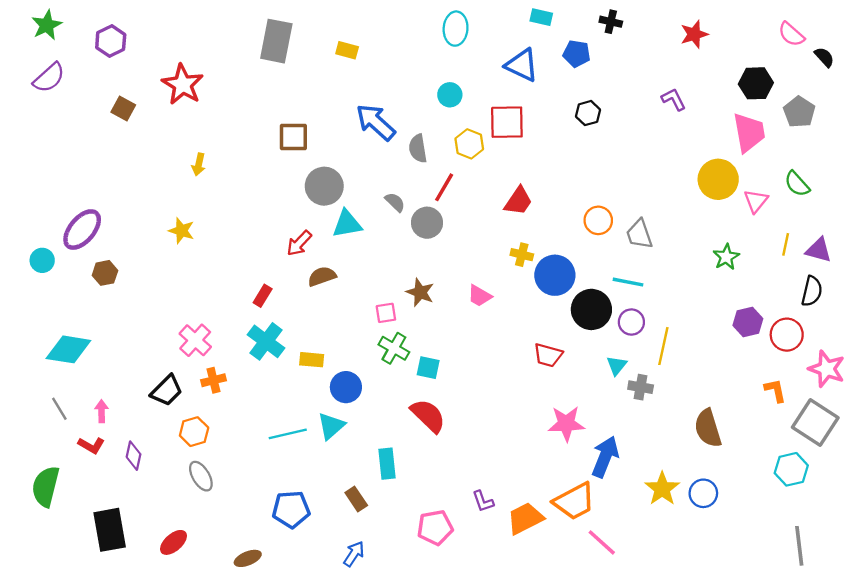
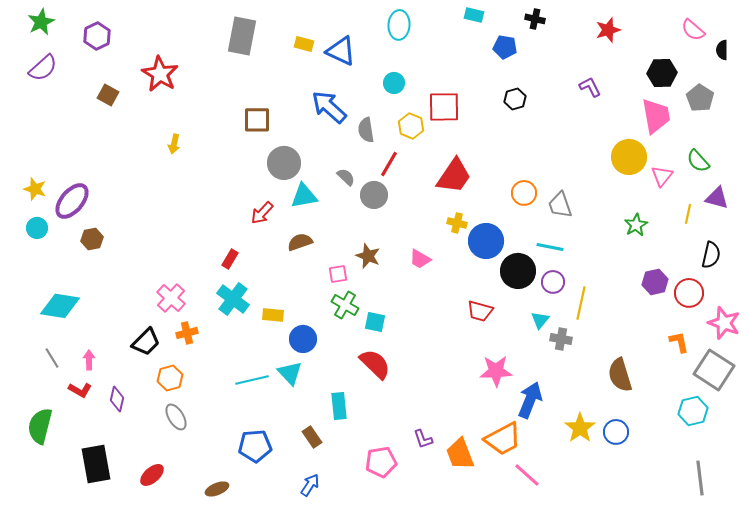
black semicircle: (824, 57) -> (722, 50), turned -138
blue triangle: (522, 65) -> (341, 51), moved
red trapezoid: (518, 201) -> (454, 176), size x1.4
yellow star: (181, 231) -> (35, 189), moved
purple triangle: (819, 250) -> (717, 198), moved
brown semicircle: (322, 276) -> (300, 242), moved
cyan triangle: (331, 426) -> (290, 373), turned -32
orange trapezoid: (525, 518) -> (460, 454), turned -84

